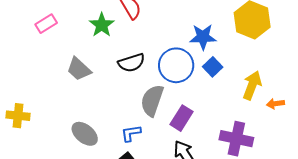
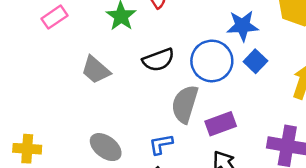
yellow cross: (18, 116) -> (27, 149), moved
purple rectangle: (181, 118) -> (221, 124), turned 40

